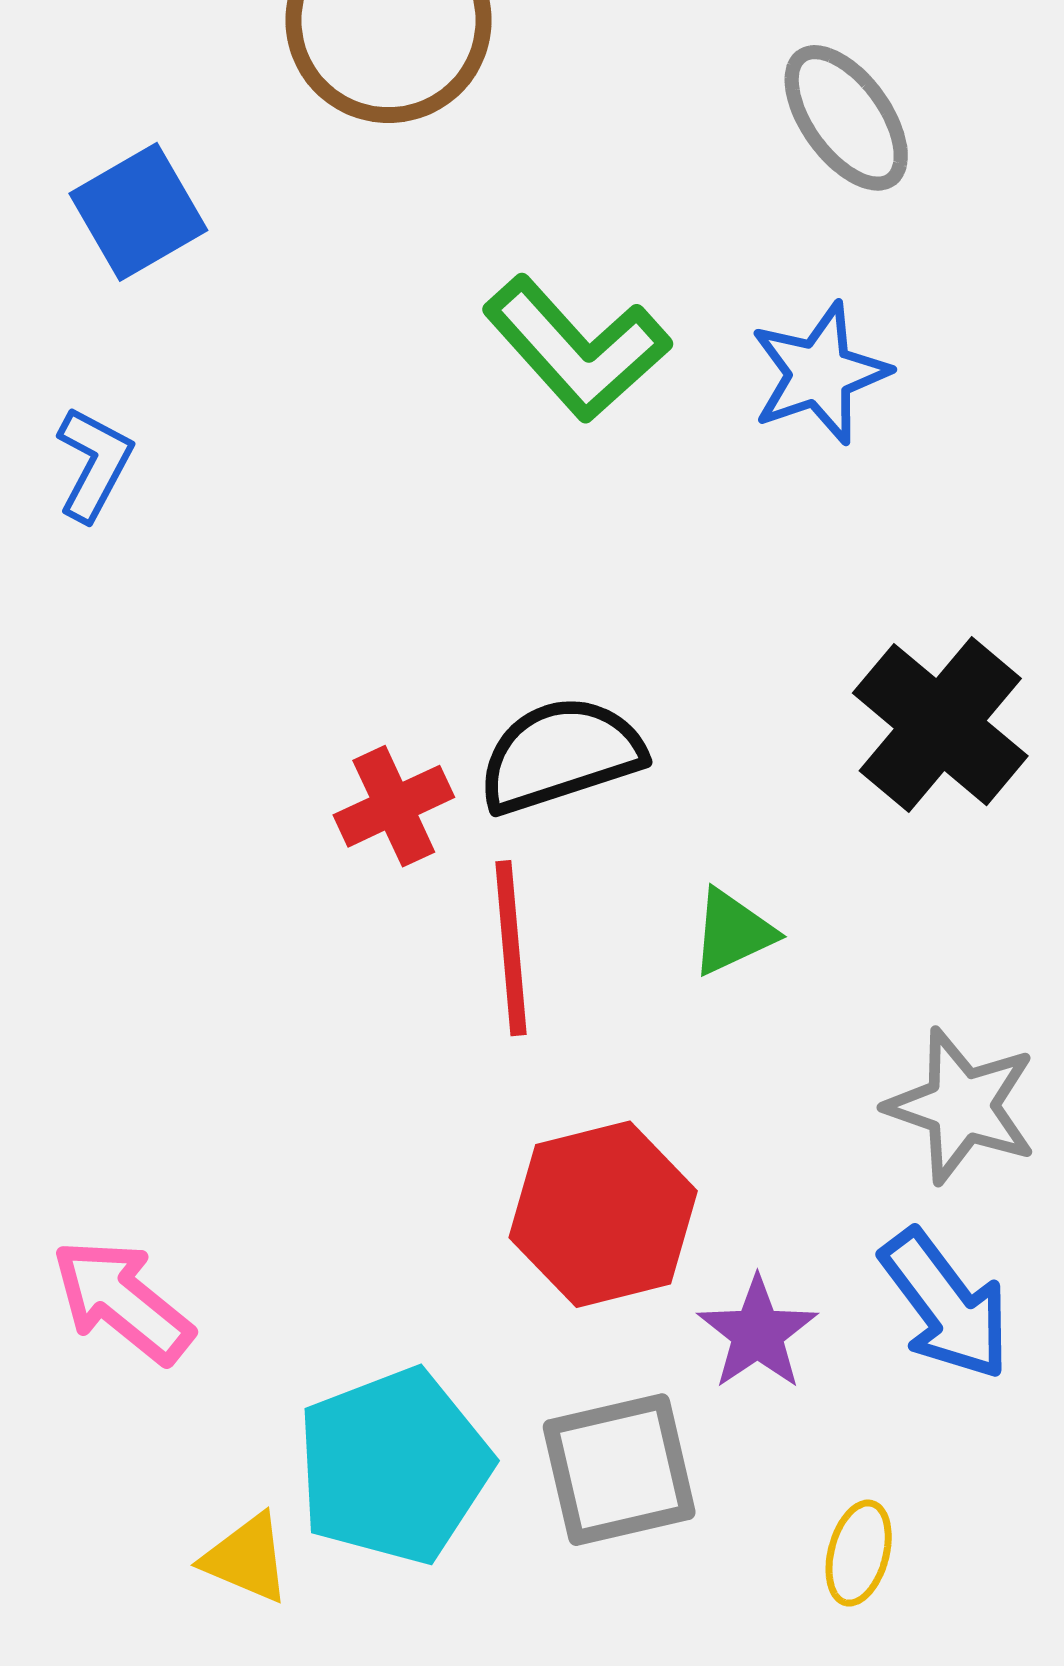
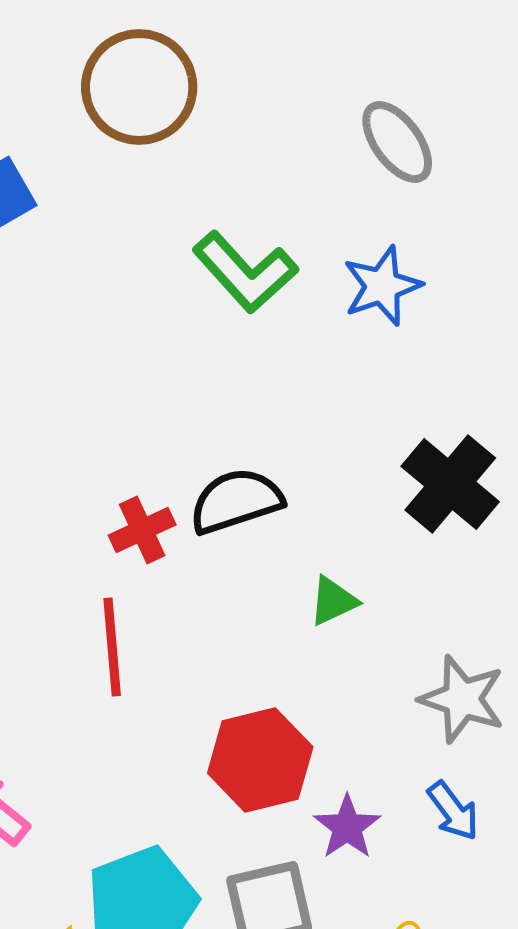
red line: (511, 948) -> (112, 647), moved
blue arrow: (946, 1305) -> (453, 811), size x0.7

